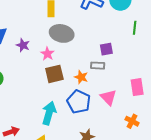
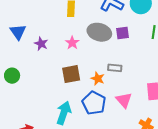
gray ellipse: (62, 33) -> (99, 32), moved
purple square: (106, 49) -> (123, 33), moved
pink star: (47, 54) -> (72, 43), moved

